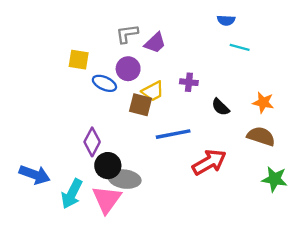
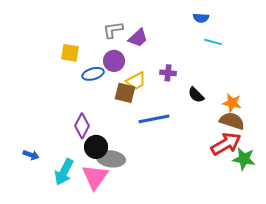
blue ellipse: (104, 83) -> (93, 74), turned -40
orange star: (263, 102) -> (232, 103), moved
red arrow: (209, 162) -> (226, 144), moved
blue arrow: (35, 175) -> (31, 155), size x0.6

